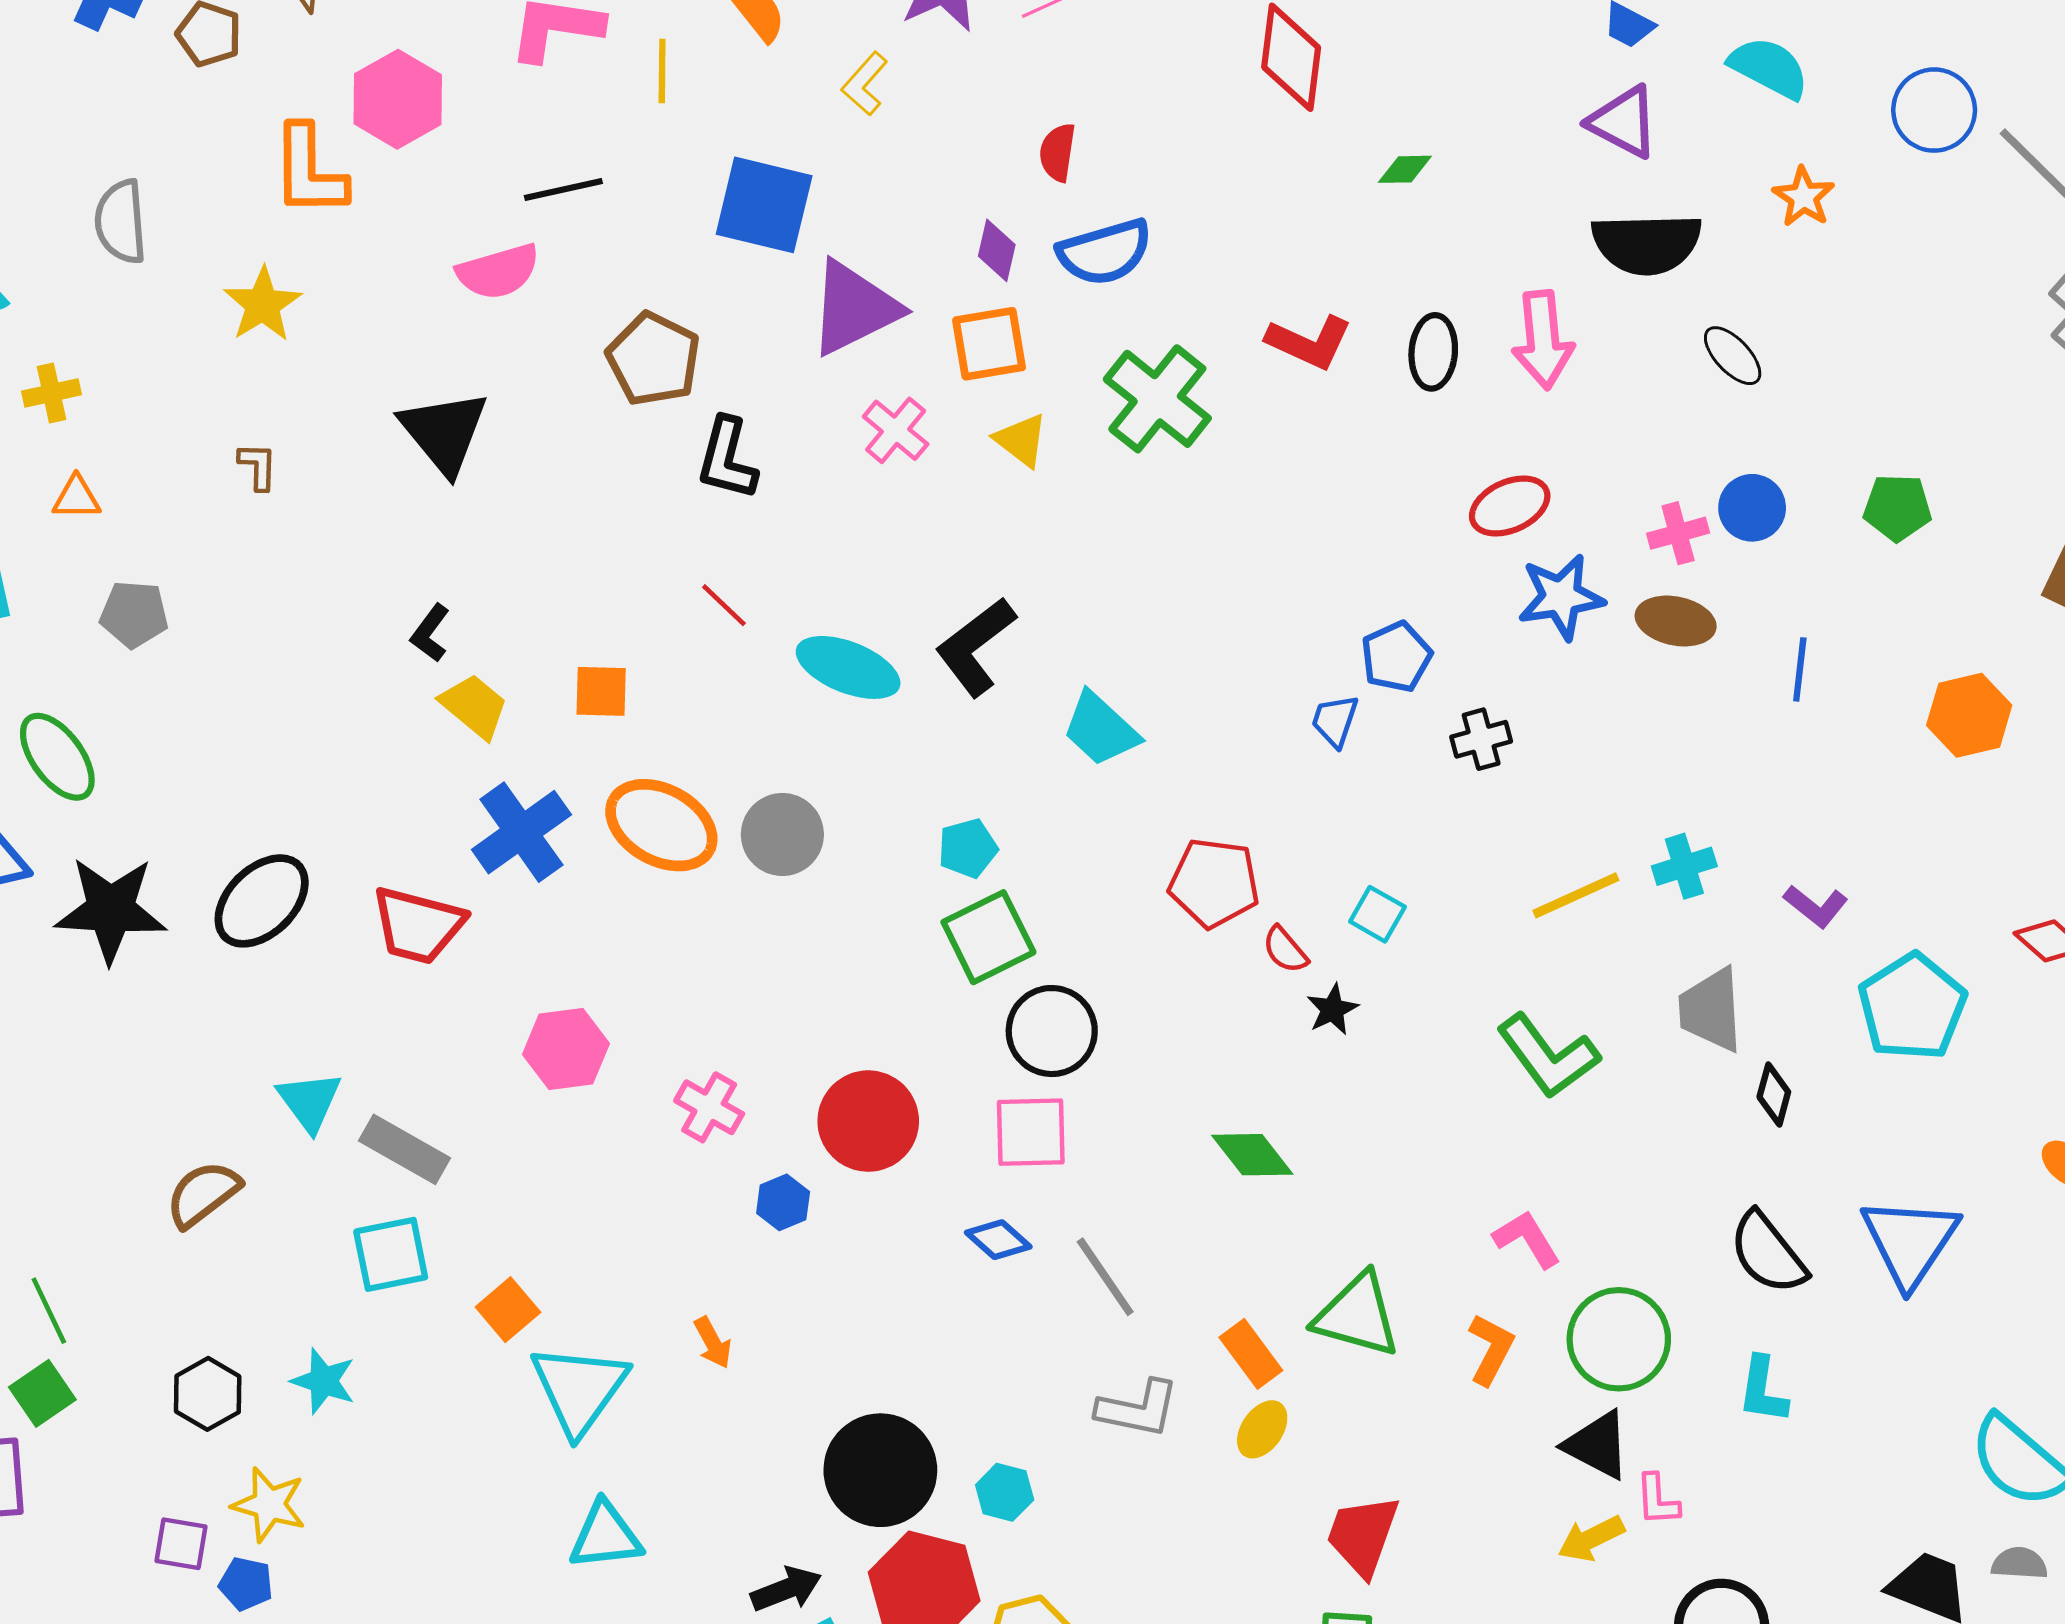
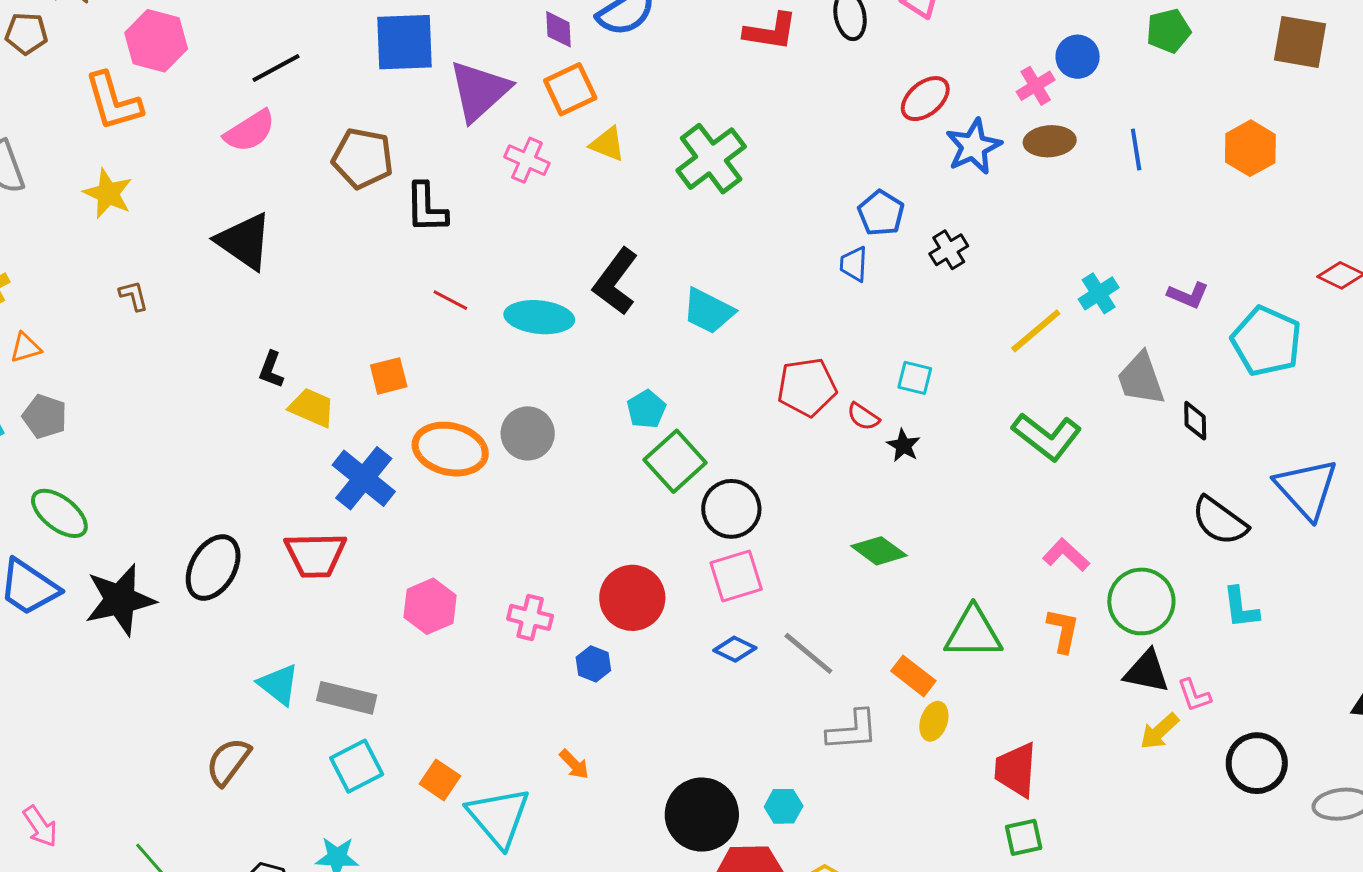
green cross: (1157, 399) -> (711, 159), moved, turned 30
gray pentagon: (134, 614) -> (45, 416), moved, turned 30

